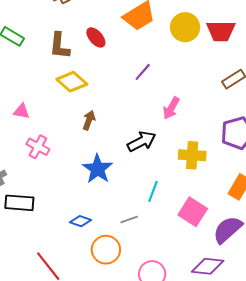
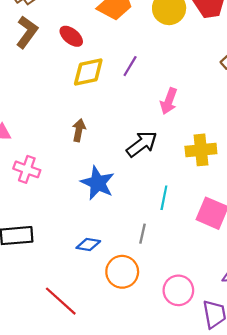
brown L-shape: (59, 46) -> (27, 32), moved, turned -140
yellow diamond: (72, 82) -> (88, 72), moved, turned -44
gray line: (129, 219) -> (142, 234), turned -48

